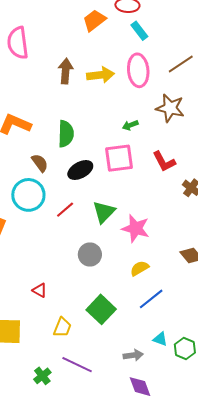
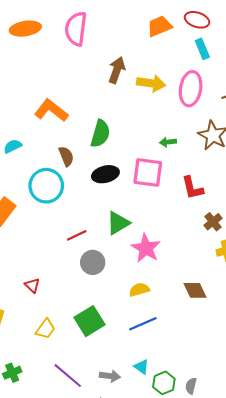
red line: (65, 210) -> (77, 235), moved
purple line: (77, 365) -> (68, 376), moved

